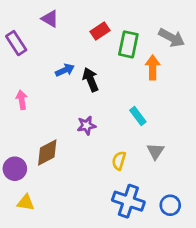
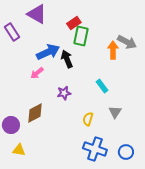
purple triangle: (50, 19) -> (37, 14), size x1.5
gray arrow: (172, 38) -> (127, 42), moved
green rectangle: (128, 44) -> (81, 36), moved
blue arrow: (65, 70) -> (48, 52), size x1.6
pink arrow: (22, 100) -> (37, 73), moved, turned -120

